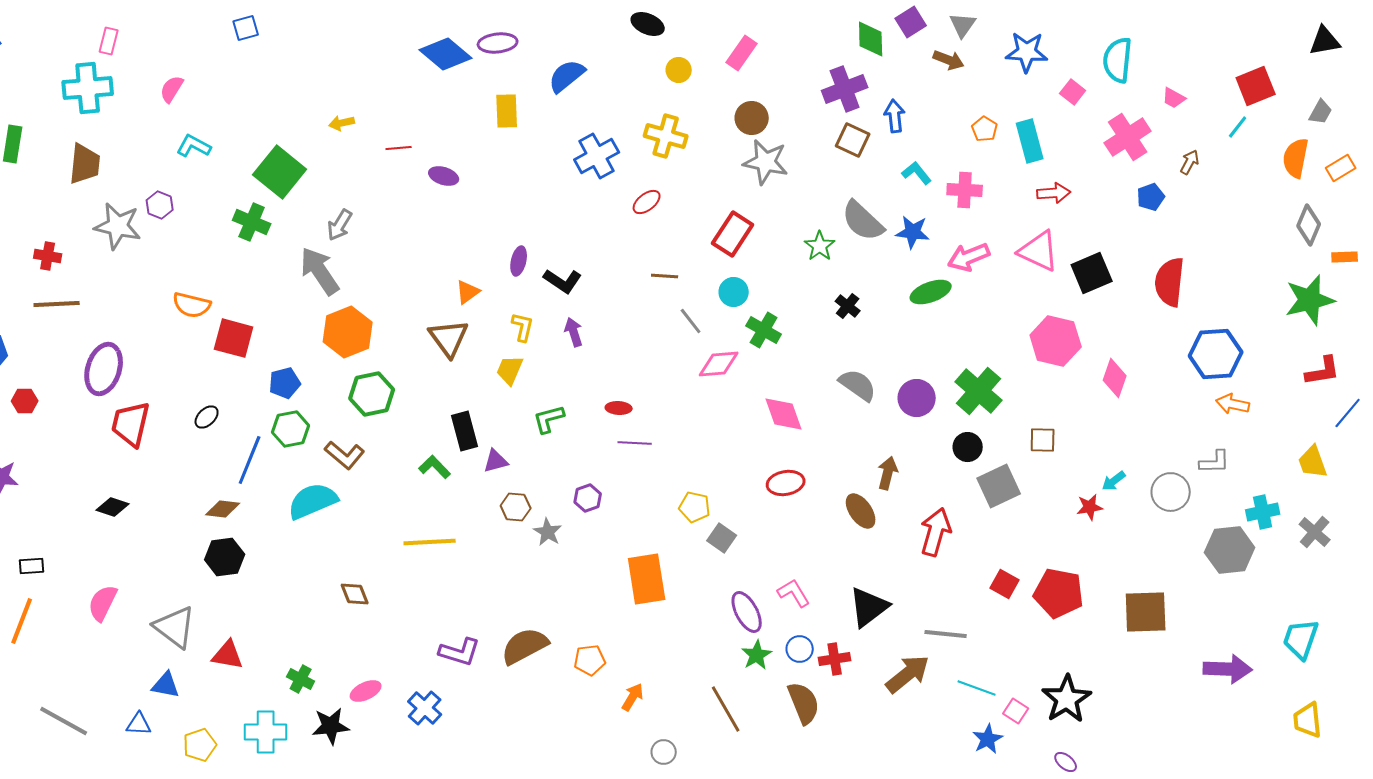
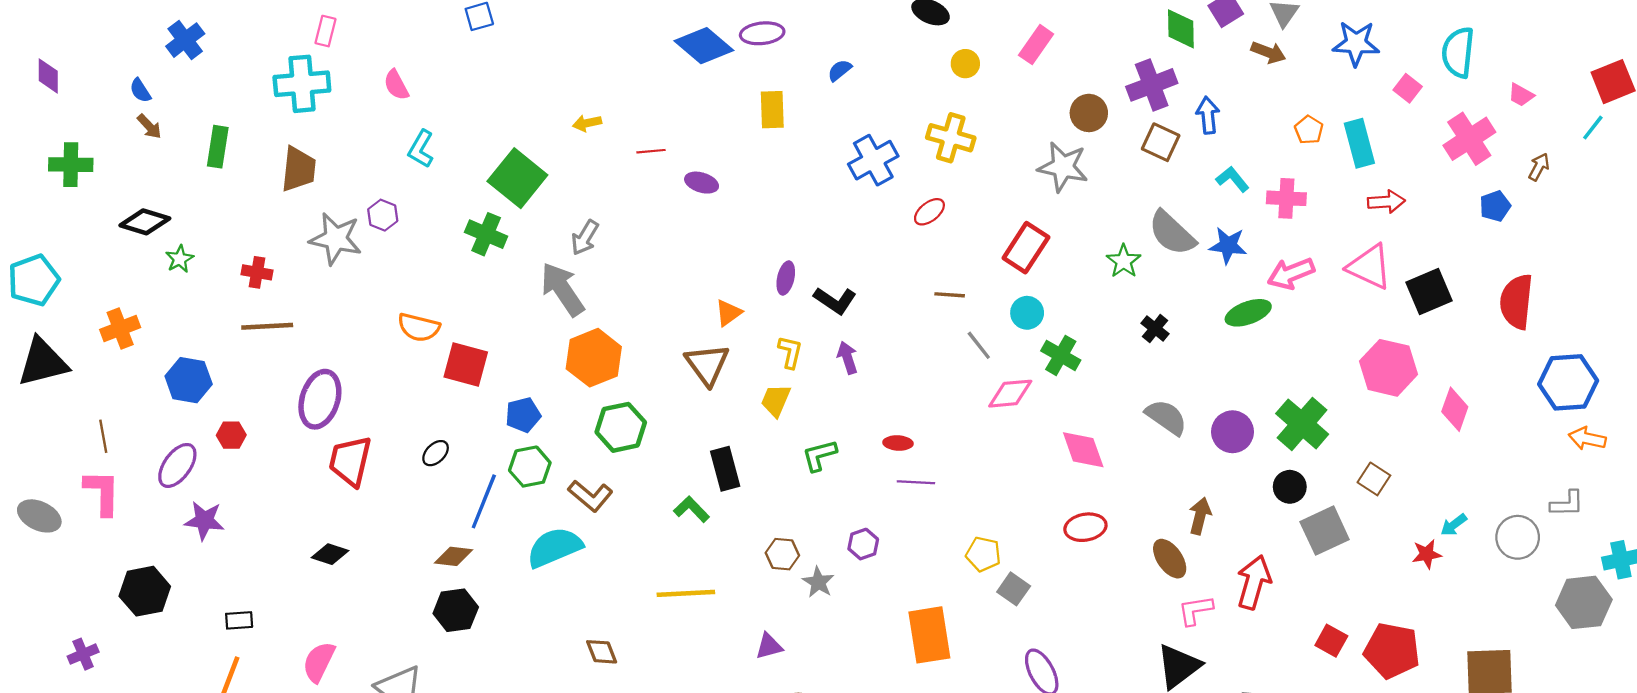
blue semicircle: (567, 76) -> (840, 70), size x0.6
pink semicircle: (172, 89) -> (396, 85), turned -60
brown circle: (752, 118) -> (1089, 113), moved
cyan L-shape: (194, 146) -> (421, 149), turned -88
brown square: (1043, 440) -> (1374, 479), turned 32
purple triangle: (496, 461) -> (769, 646), moved
pink L-shape: (794, 593) -> (1195, 610), moved, turned -68

